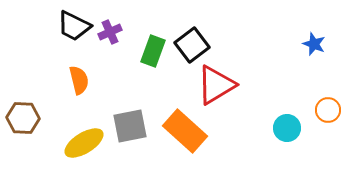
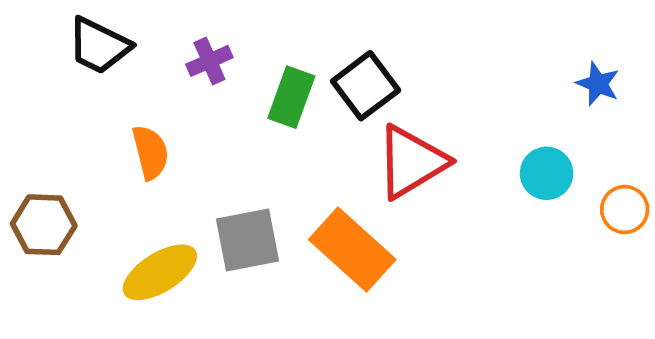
black trapezoid: (74, 26) -> (99, 46), moved
cyan circle: (287, 128) -> (547, 173), moved

